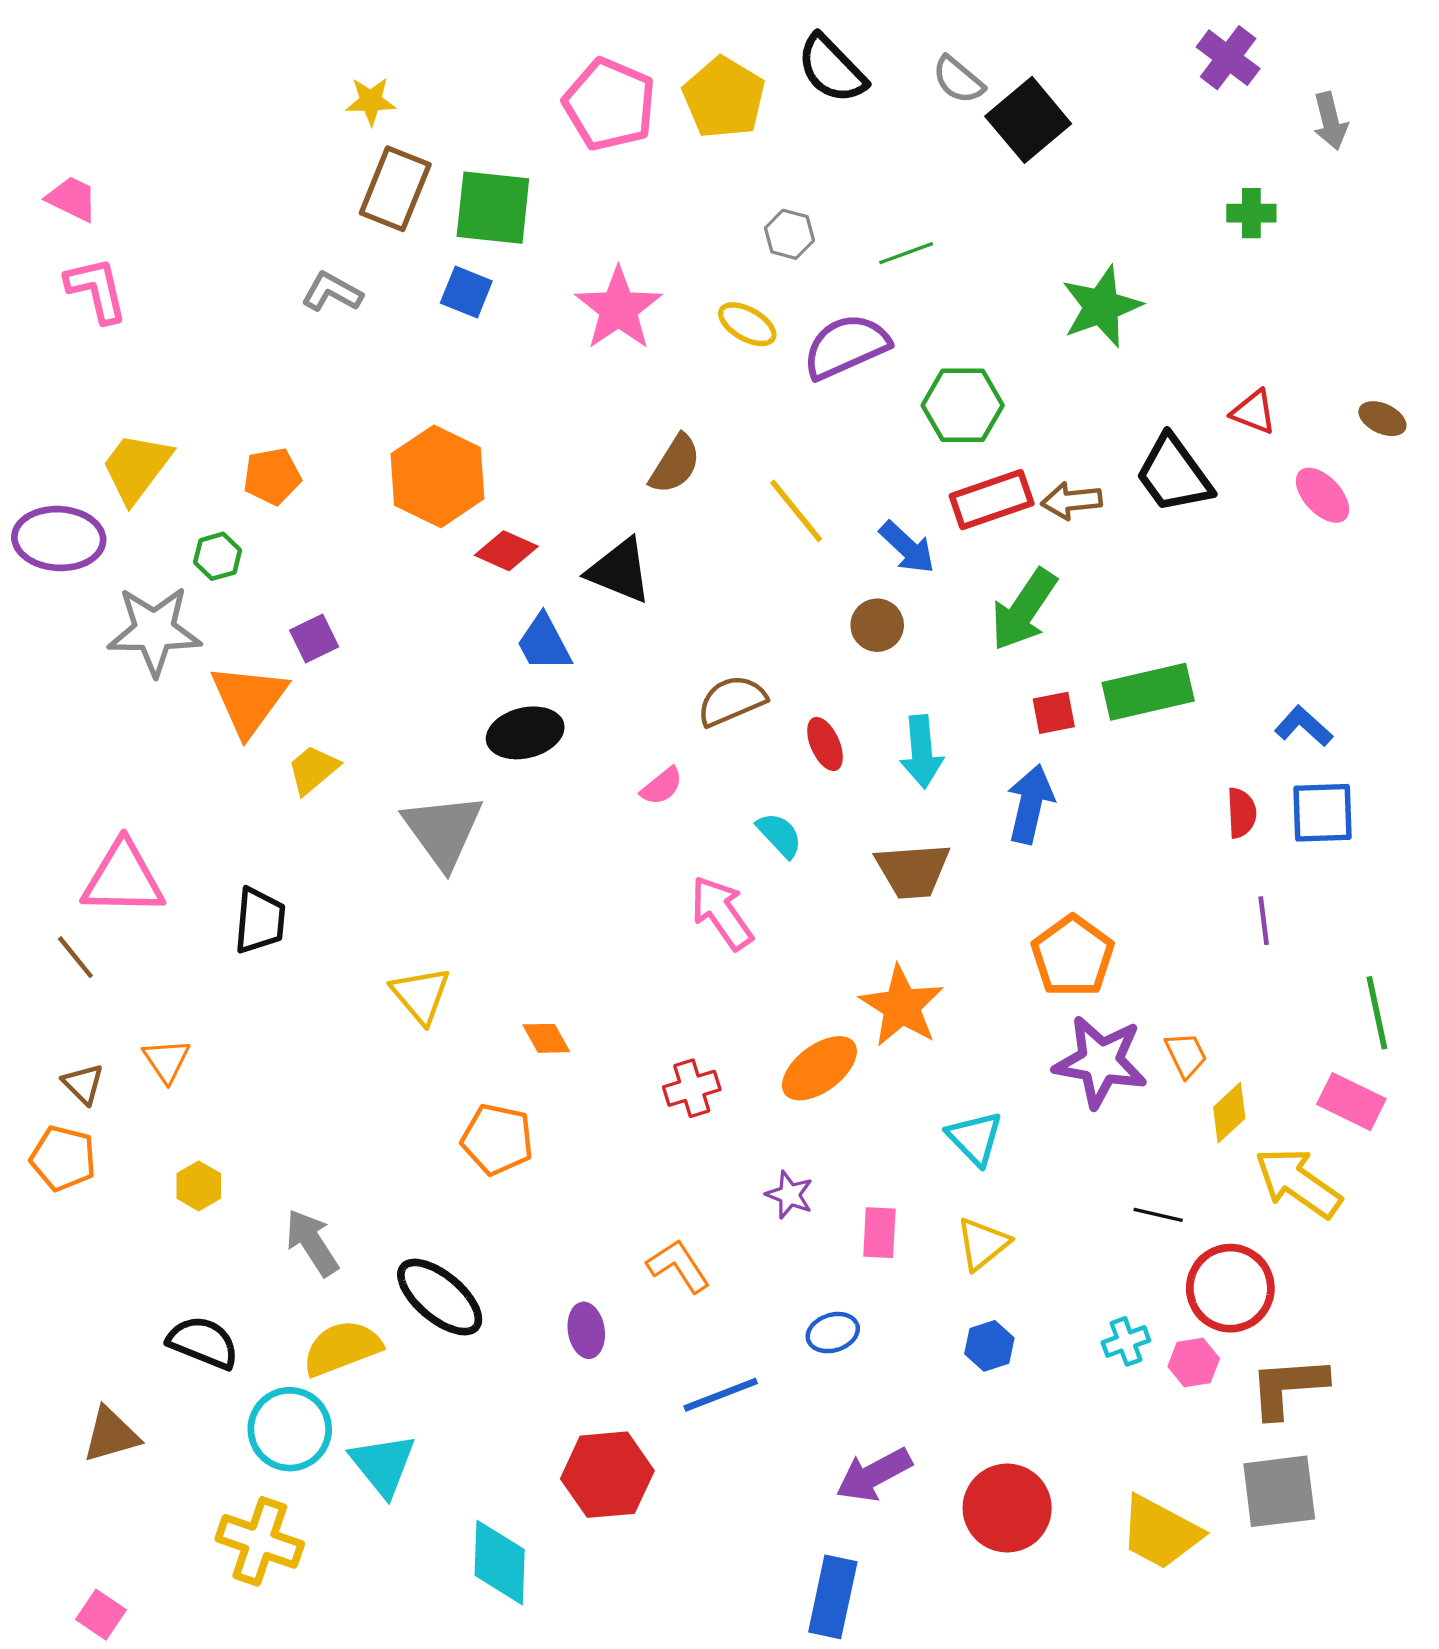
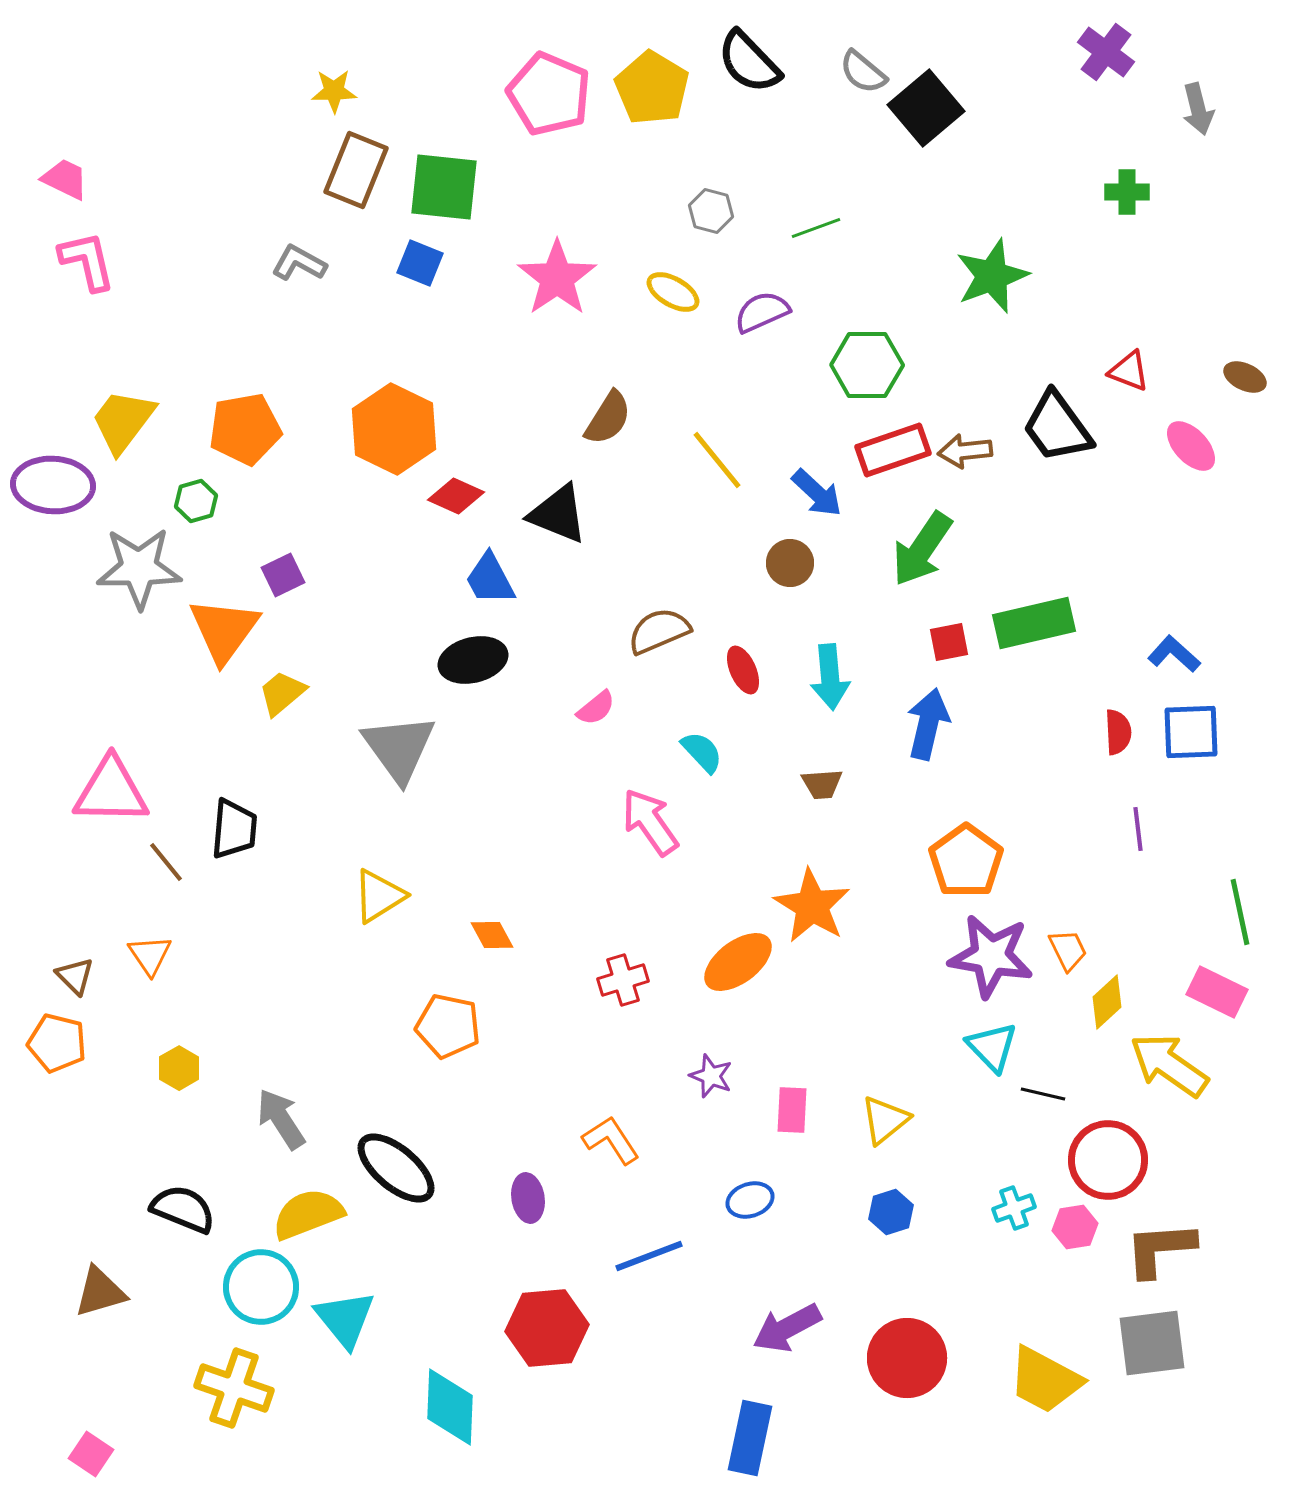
purple semicircle: (846, 346) -> (762, 312), size x0.7
orange pentagon: (272, 476) -> (245, 429), size x1.4
brown trapezoid: (913, 871) -> (822, 784), size x0.6
brown line: (75, 957) -> (166, 862), moved
yellow triangle: (421, 995) -> (379, 896), turned 38
cyan triangle: (975, 1138) -> (992, 1047), moved

